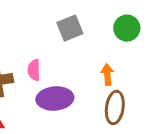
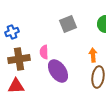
purple ellipse: (55, 98) -> (58, 71), turned 60

